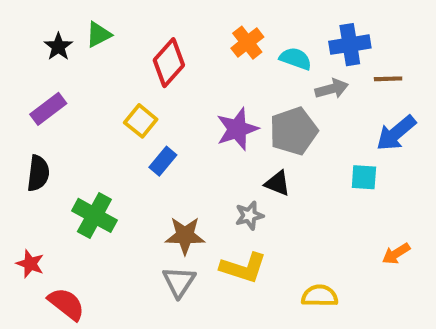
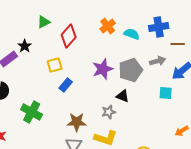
green triangle: (99, 35) -> (44, 22), moved
black star: (58, 47) -> (25, 46), moved
gray arrow: (332, 89) -> (158, 61), moved
yellow square: (141, 121) -> (55, 65), turned 35

